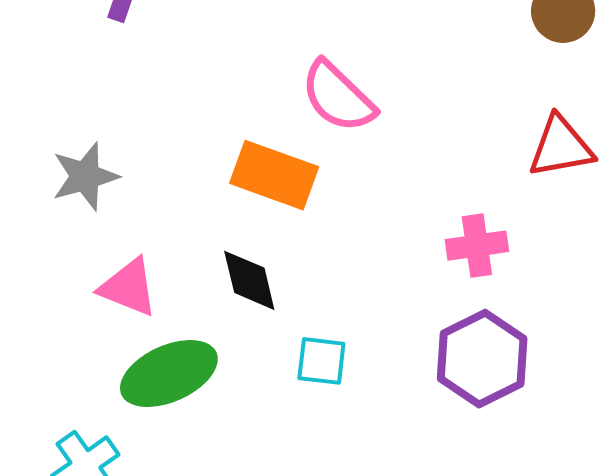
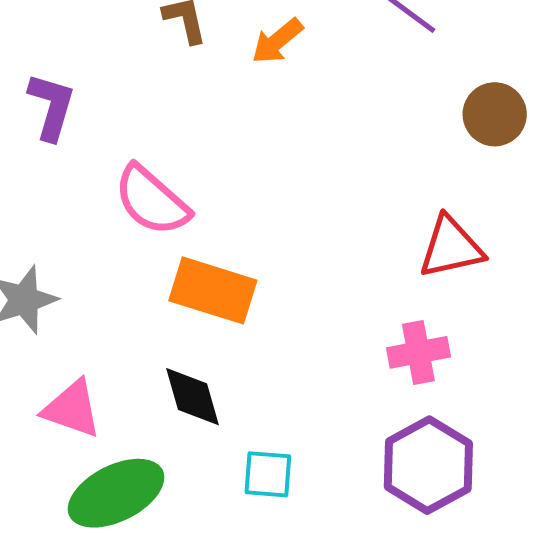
pink semicircle: (338, 97) -> (152, 201), moved
red triangle: (561, 147) -> (451, 247), moved

